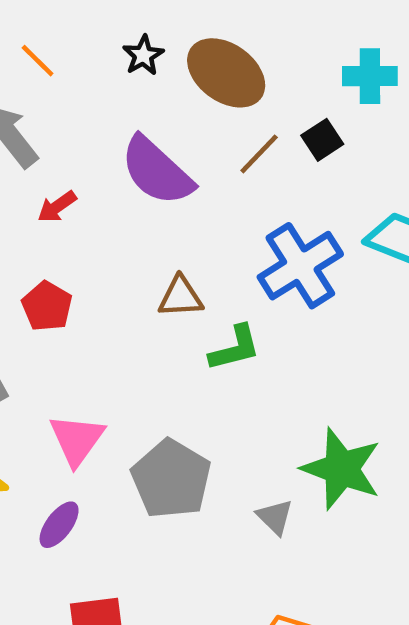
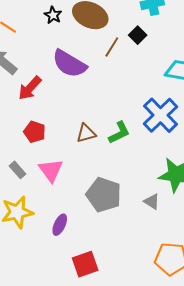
red arrow: (57, 207) -> (30, 88), size x1.5
blue cross: (300, 266) -> (160, 115), moved
brown triangle: (181, 297) -> (86, 133), moved
pink triangle: (77, 440) -> (51, 170), moved

